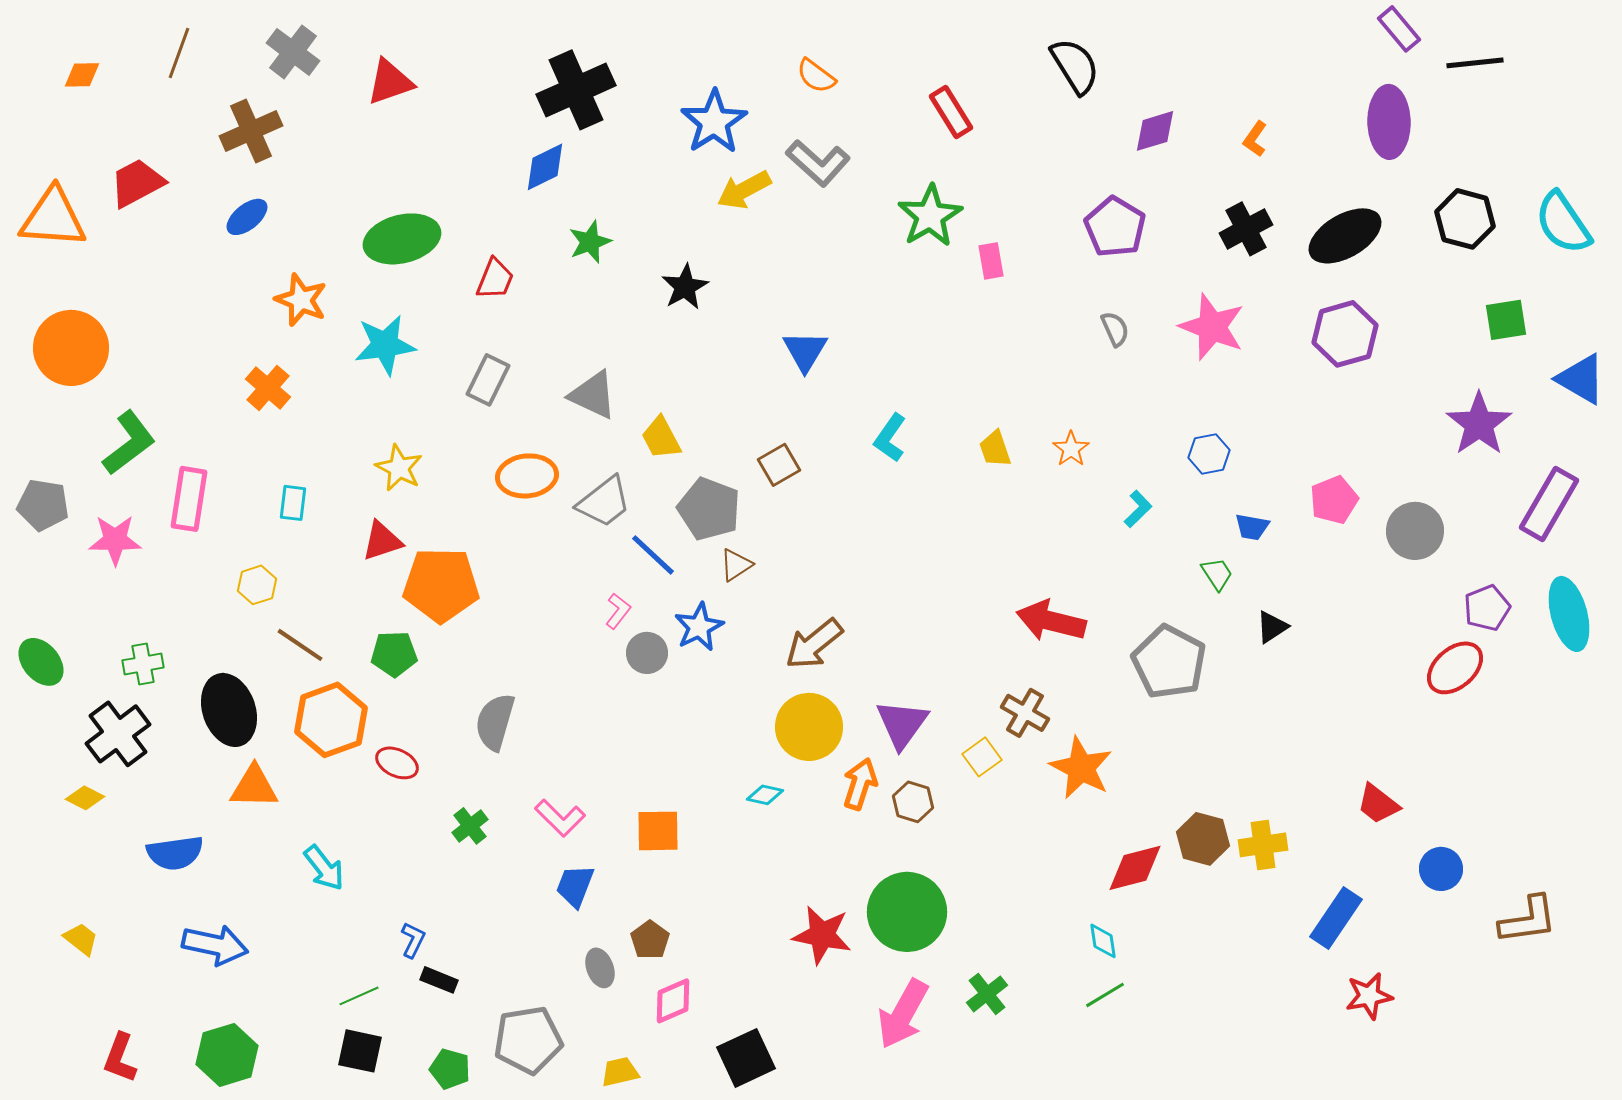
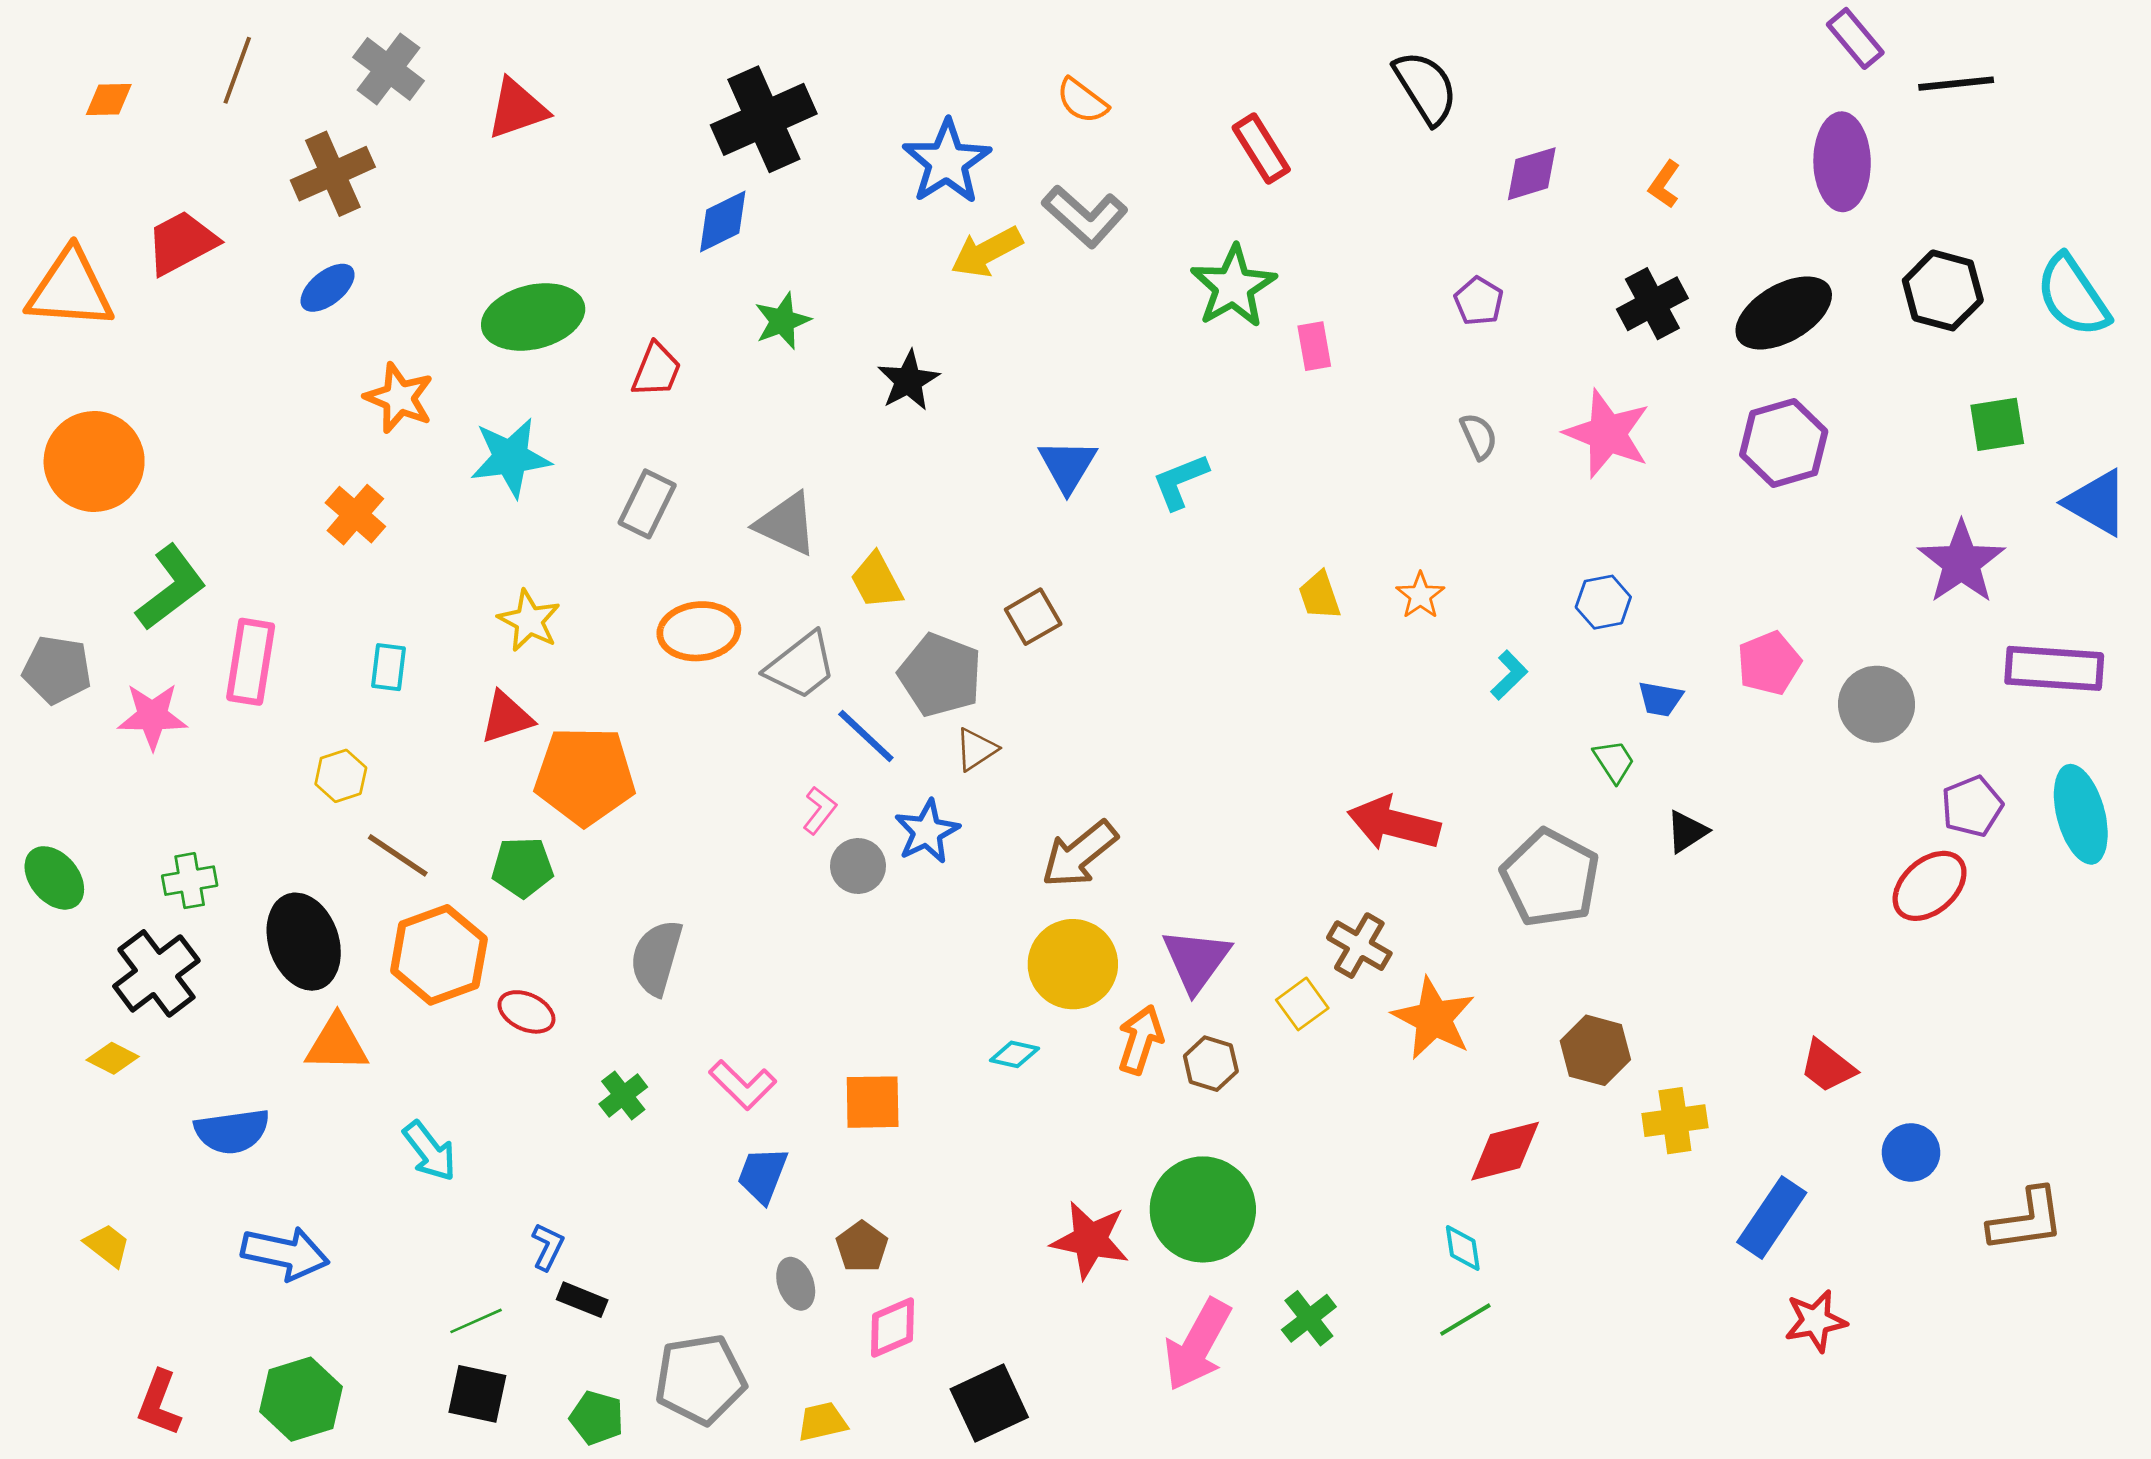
purple pentagon: (1115, 227) -> (1479, 301), size x0.6
cyan L-shape: (890, 438) -> (1180, 481), moved, turned 33
purple rectangle: (1549, 504) -> (2054, 668), turned 64
brown hexagon: (1203, 839) -> (1595, 1050), moved

